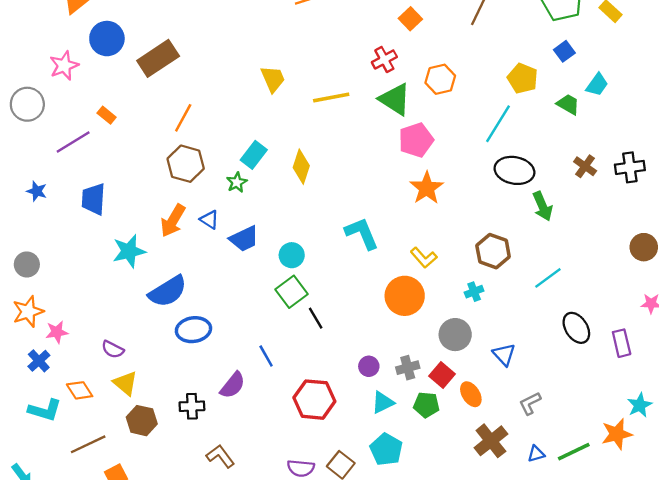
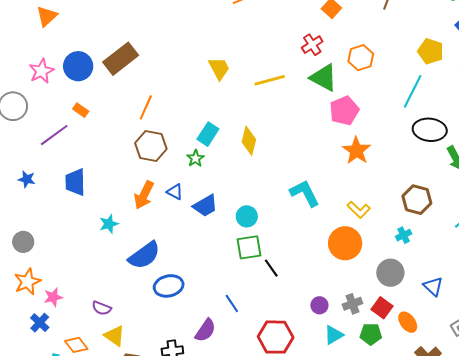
blue circle: (107, 39) -> (78, 66), moved
cyan star: (129, 251) -> (109, 224), size x0.7
green square: (291, 292) -> (249, 247), turned 32

